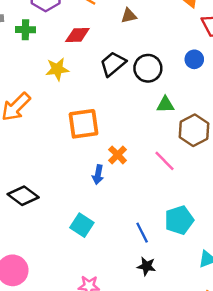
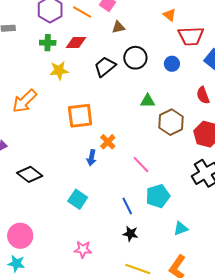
green cross: (25, 30) -> (48, 43), moved
black circle: (148, 68) -> (135, 58), moved
pink line: (164, 161) -> (141, 164), moved

